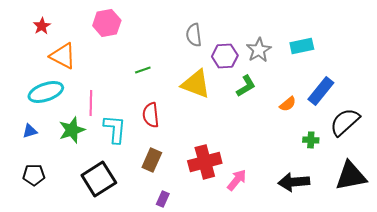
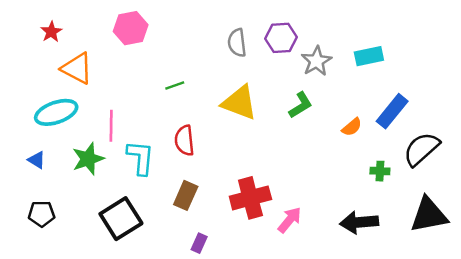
purple hexagon: (225, 56) -> (281, 38), moved
blue triangle: (30, 131) -> (37, 160), turned 49

